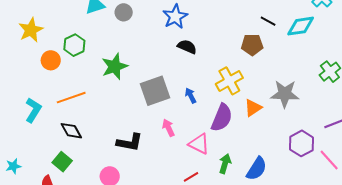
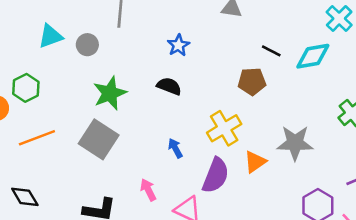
blue star: (175, 17) -> (178, 45), moved, size x0.7
green star: (115, 66) -> (110, 93), moved
gray square: (155, 91) -> (99, 139), moved, turned -36
orange line: (71, 98) -> (37, 138), moved

